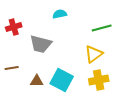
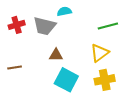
gray trapezoid: (41, 44) -> (45, 26), moved
brown triangle: (37, 81) -> (56, 55), moved

